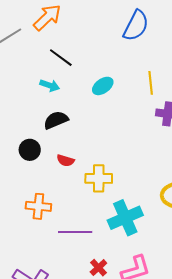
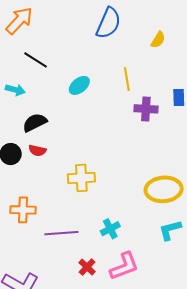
cyan arrow: (50, 85) -> (15, 90), moved
red semicircle: (65, 161) -> (37, 150), moved
cyan cross: (125, 218) -> (110, 229), moved, size x0.6

